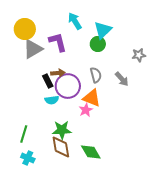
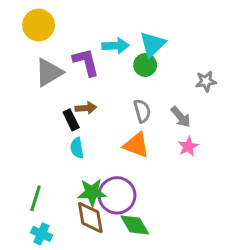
cyan arrow: (75, 21) -> (116, 46), moved, turned 120
yellow circle: (25, 29) -> (39, 25), moved
purple circle: (68, 86) -> (117, 195), moved
cyan semicircle: (52, 100) -> (77, 148), turned 88
pink star: (86, 110) -> (188, 146), moved

